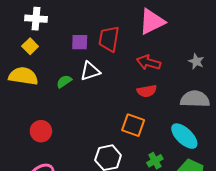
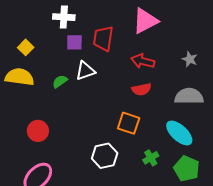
white cross: (36, 19) -> (64, 17), moved

